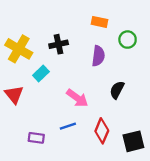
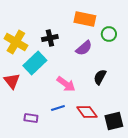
orange rectangle: (99, 22) -> (85, 19), size x1.5
purple semicircle: (98, 56) -> (84, 48), turned 42
cyan rectangle: (41, 73) -> (35, 63), size x1.6
red diamond: (102, 131) -> (87, 112), turned -60

